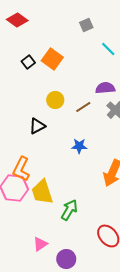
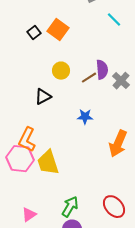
purple semicircle: (105, 88) -> (102, 70), moved, turned 90
green arrow: (69, 210) -> (70, 207), moved
pink triangle: (40, 244) -> (29, 215), moved

